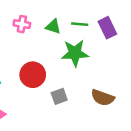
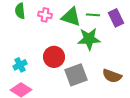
green triangle: (53, 27) -> (71, 17), size x1.5
gray square: (59, 96) -> (76, 75), size x1.6

